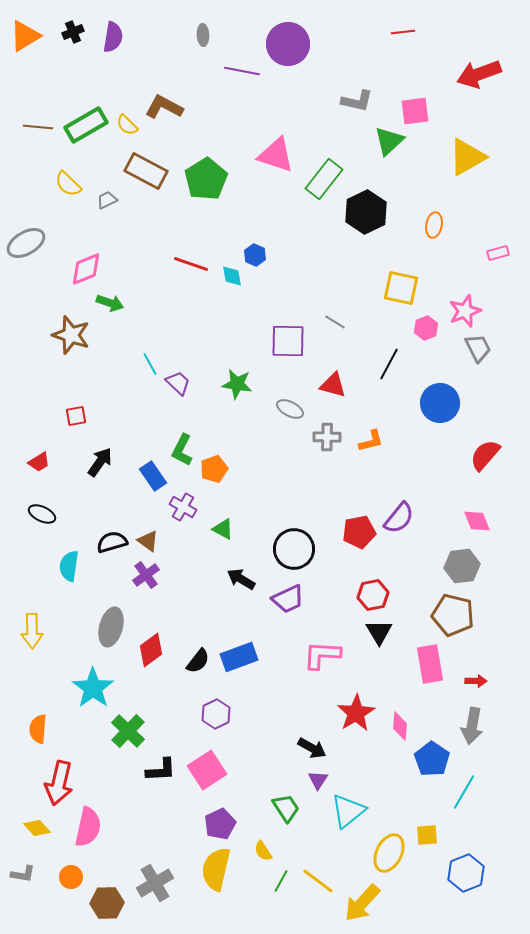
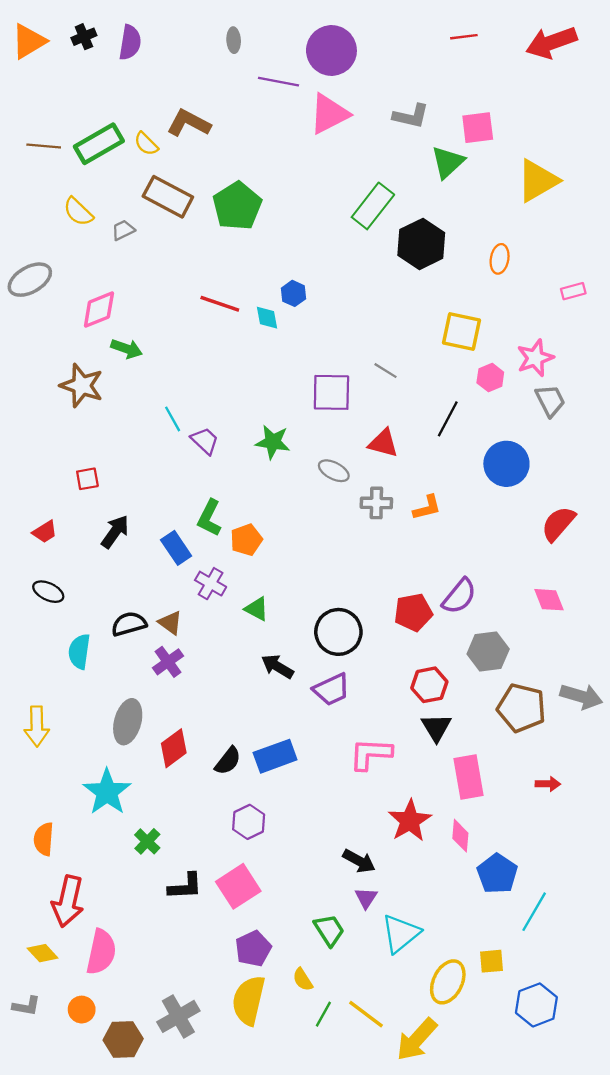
red arrow: (479, 74) -> (551, 42), moved
pink triangle: (276, 155) -> (329, 114), moved, turned -45
gray hexagon: (462, 566) -> (488, 651), moved
pink rectangle: (430, 664) -> (468, 777), moved
gray arrow: (472, 726) -> (581, 696), moved, turned -84
green cross: (128, 731) -> (147, 841), size x0.7

